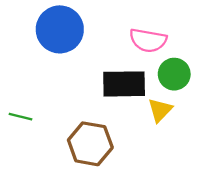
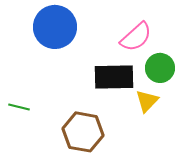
pink semicircle: (148, 40) -> (136, 37), turned -52

